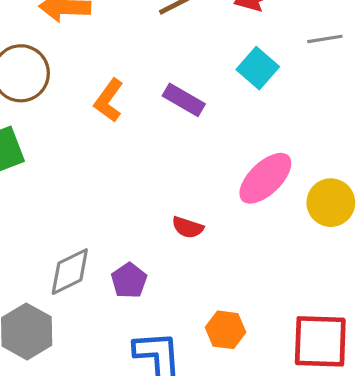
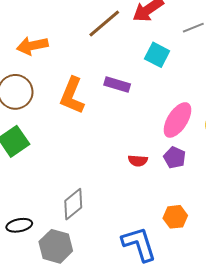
orange L-shape: (109, 100) -> (72, 96), size x1.4
purple pentagon: (129, 280) -> (175, 158), moved

